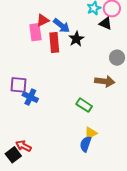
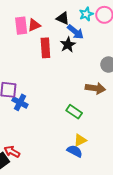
black triangle: (106, 23) -> (63, 18), moved
blue arrow: (62, 26) -> (75, 32), moved
pink rectangle: (35, 32) -> (21, 26), moved
blue semicircle: (86, 144) -> (75, 151), turned 98

